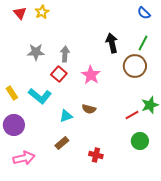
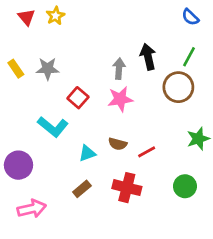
gray arrow: (65, 54) -> (119, 69), moved
pink star: (91, 75) -> (120, 99), turned 30
yellow rectangle: (12, 93) -> (16, 69), moved
red line: (132, 115) -> (147, 152), moved
red cross: (96, 155) -> (127, 188), moved, size x1.5

